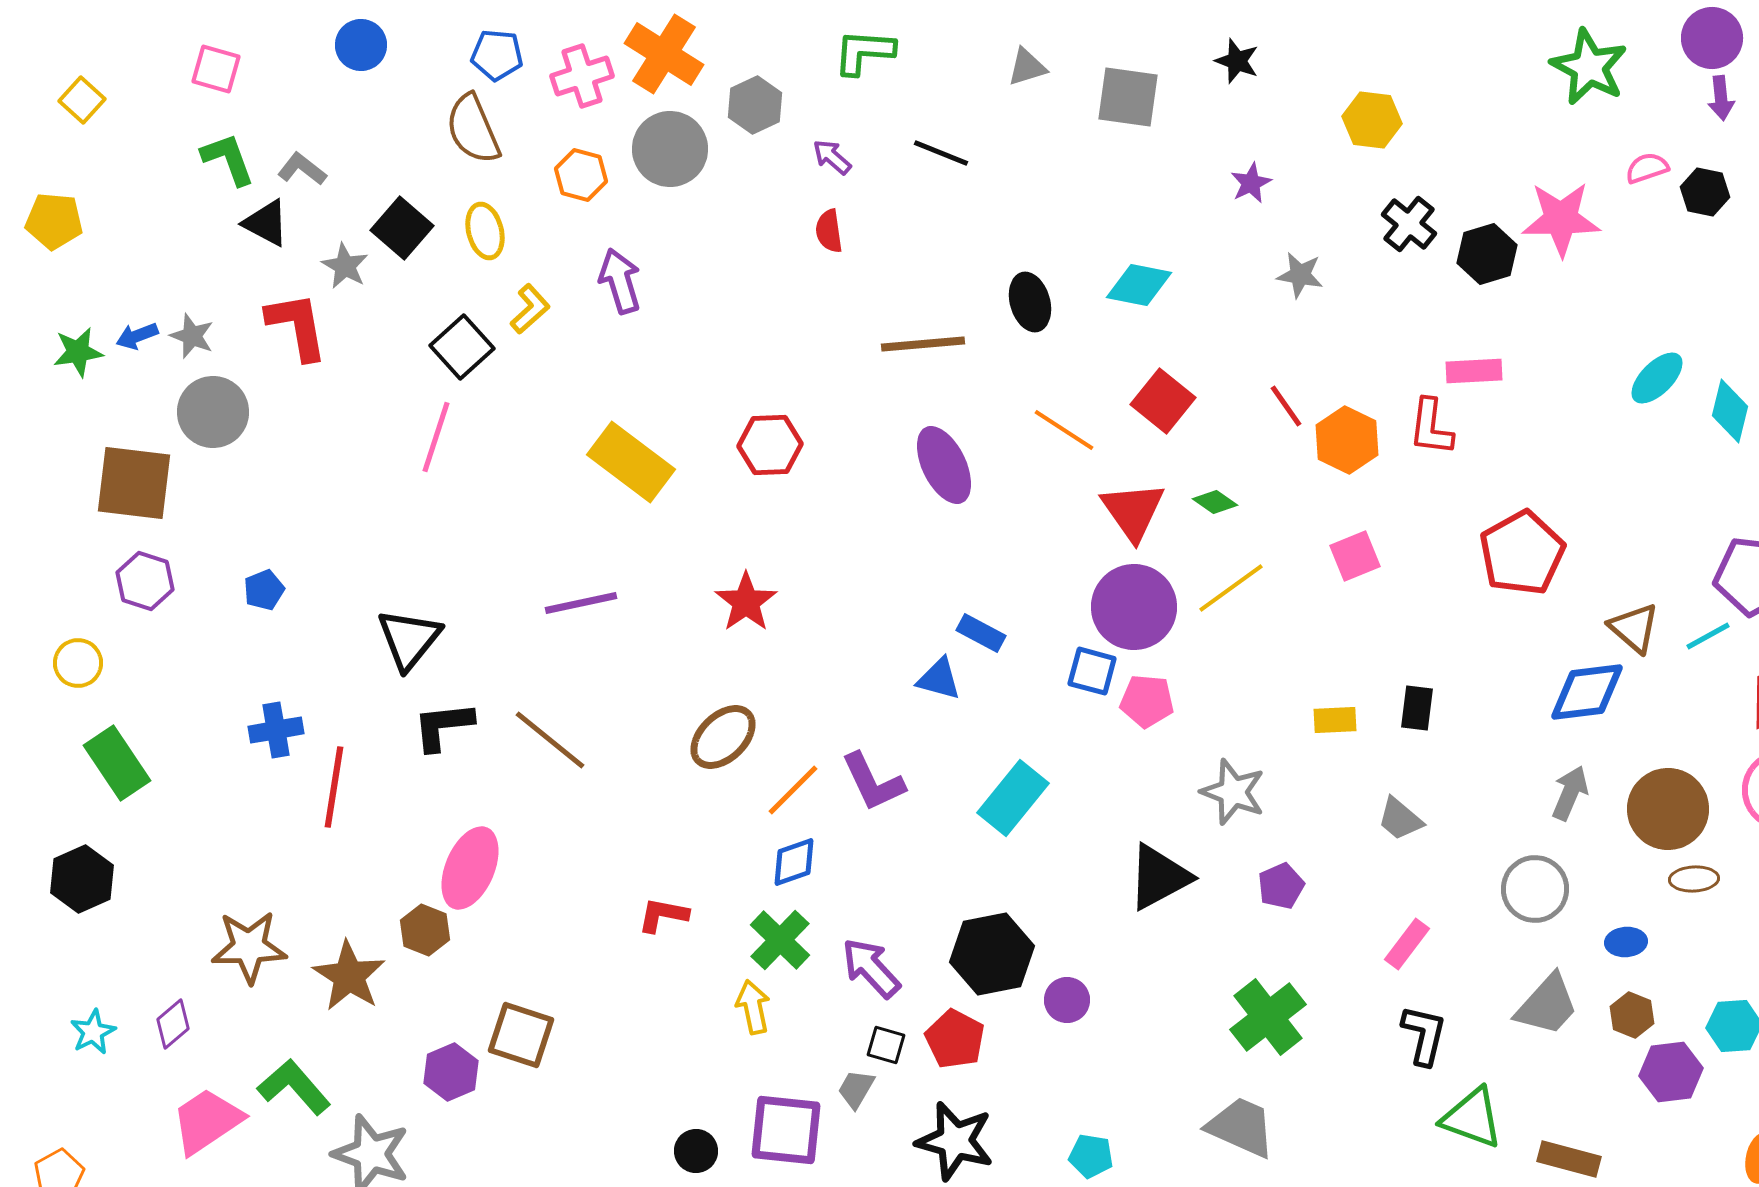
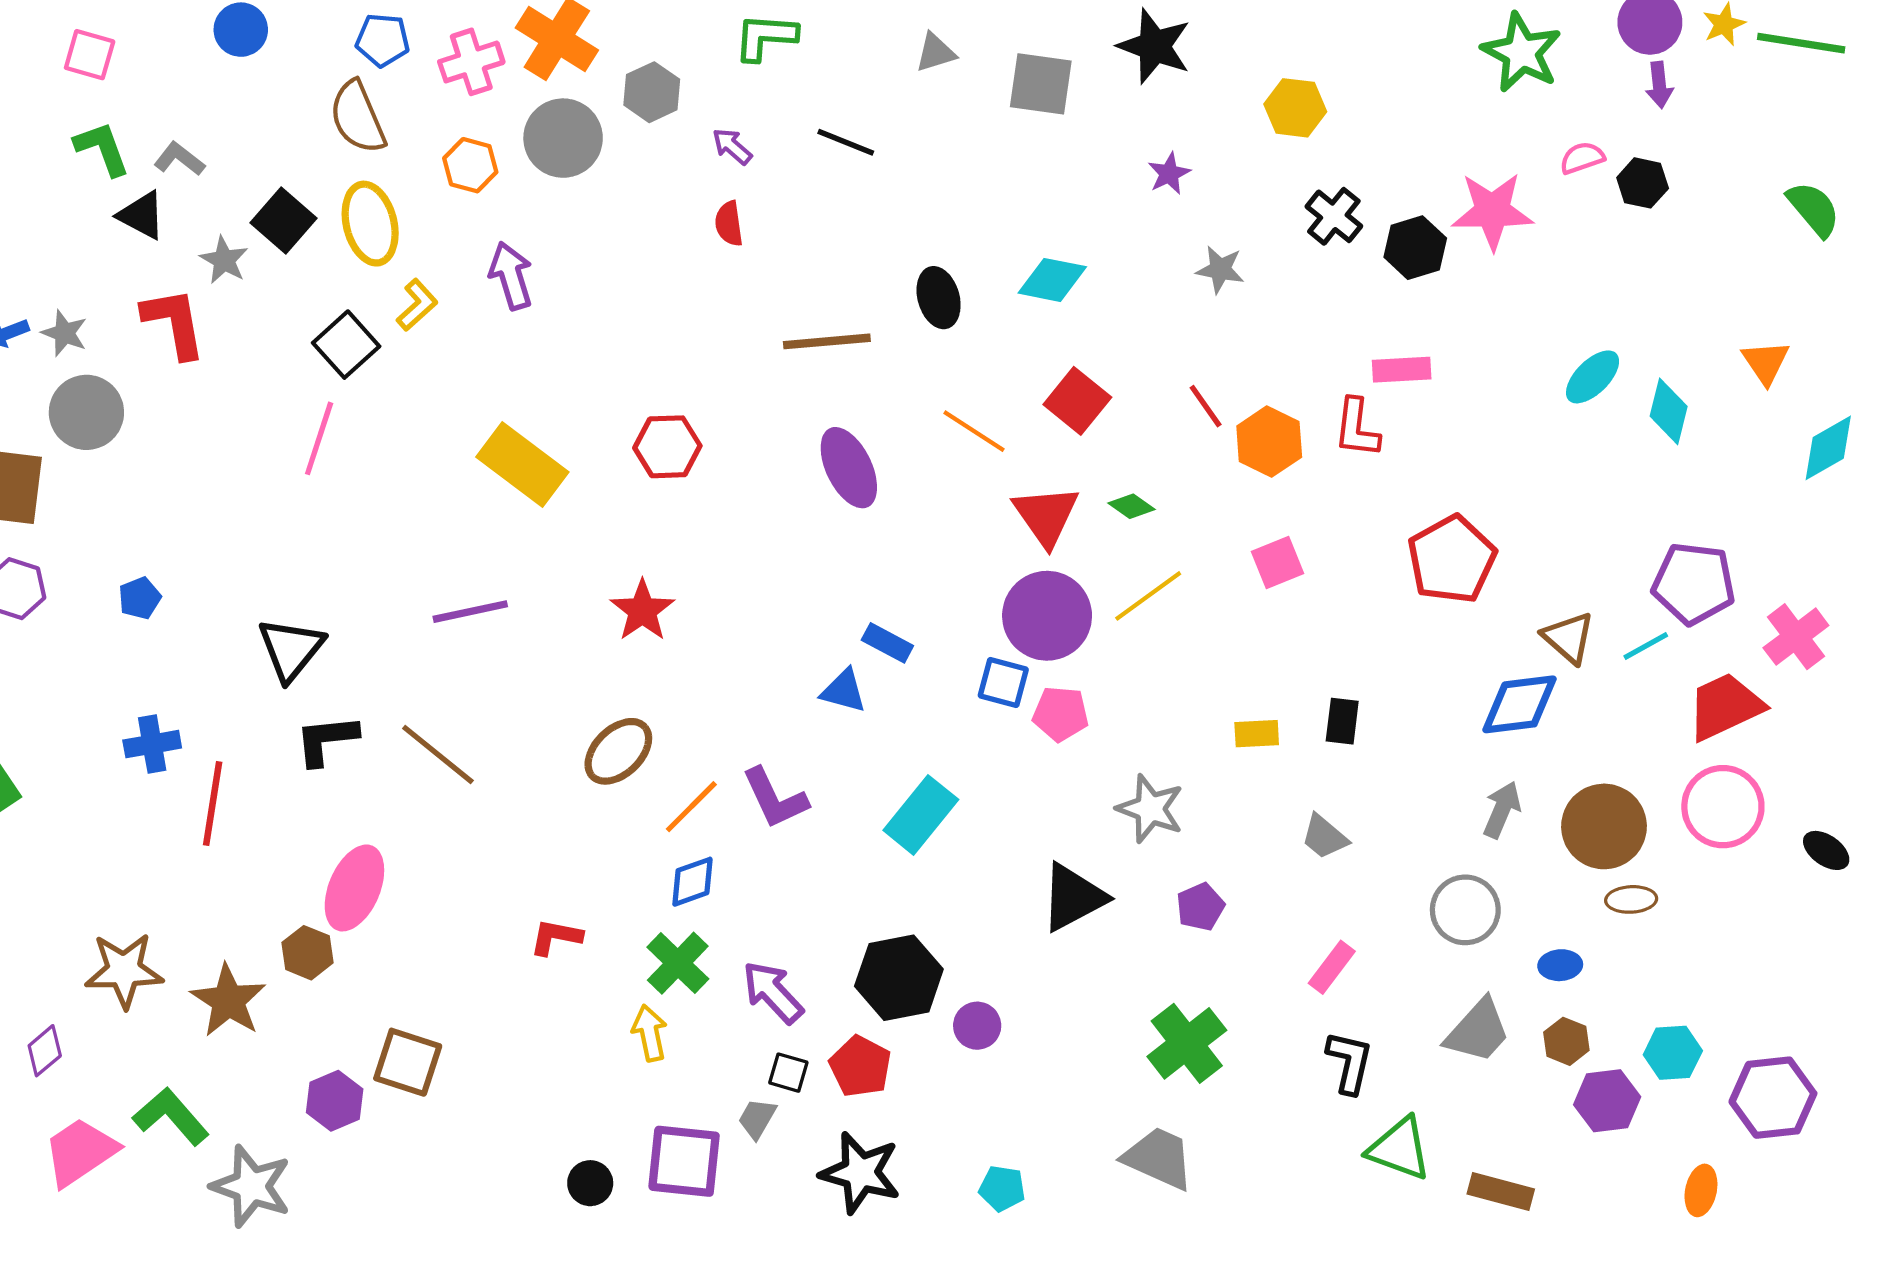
black star: (1237, 61) -> (1154, 46), size x1.6
yellow ellipse: (485, 231) -> (370, 224), size x1.4

